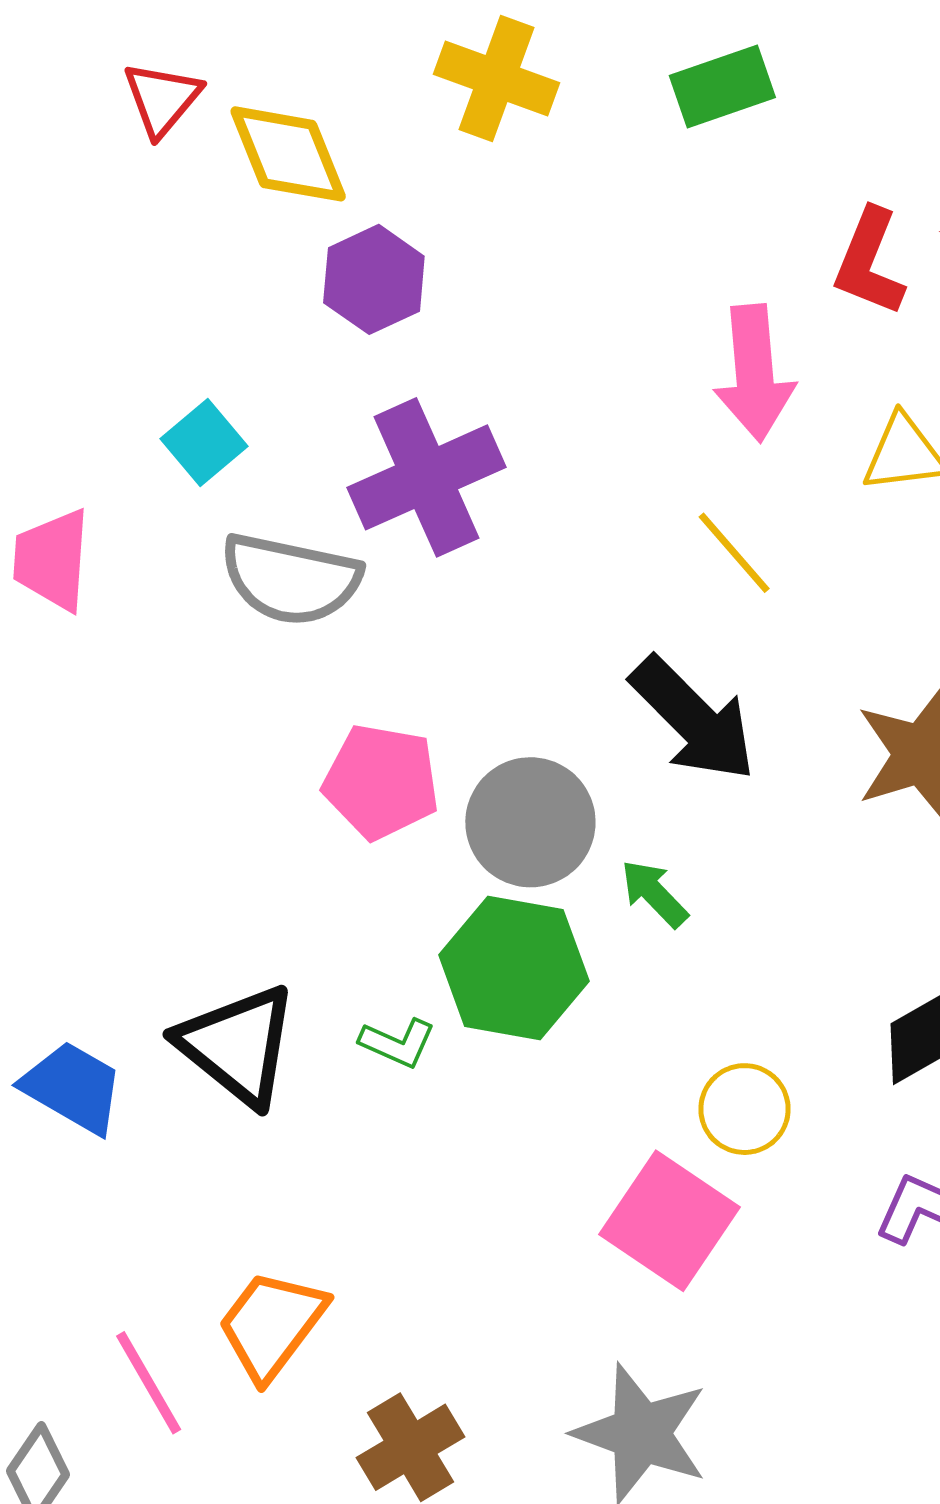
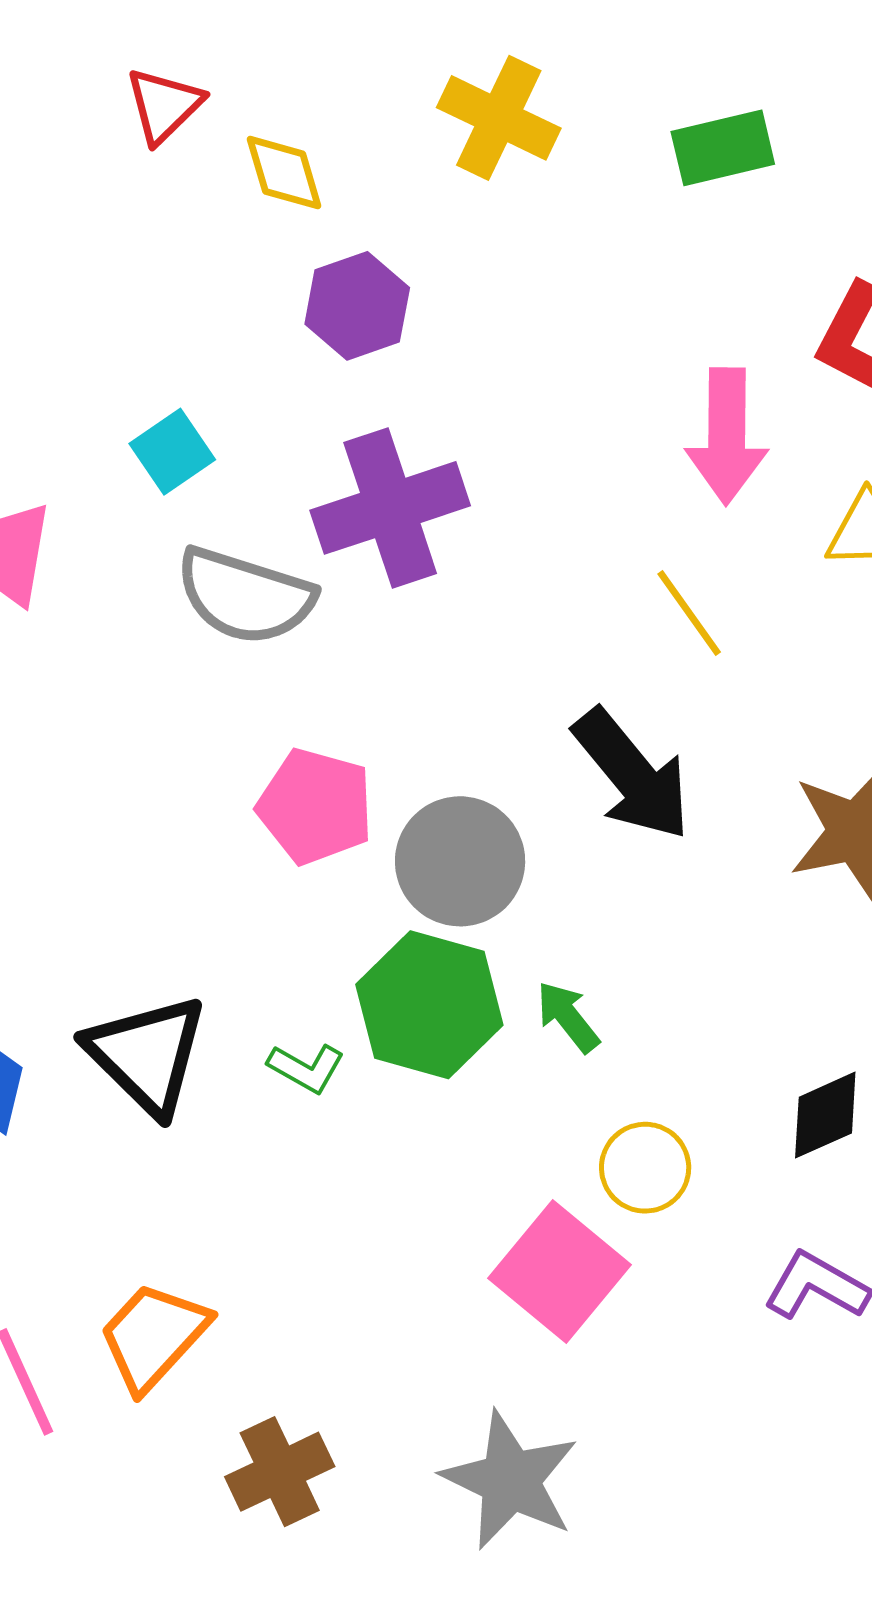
yellow diamond: (288, 154) -> (284, 173), size x0.7
green arrow: (654, 893) -> (568, 1017), moved

